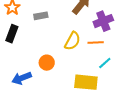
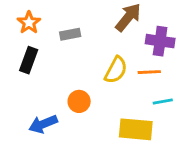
purple cross: (103, 21) -> (160, 41), turned 30
cyan line: (105, 63) -> (163, 101), turned 32

